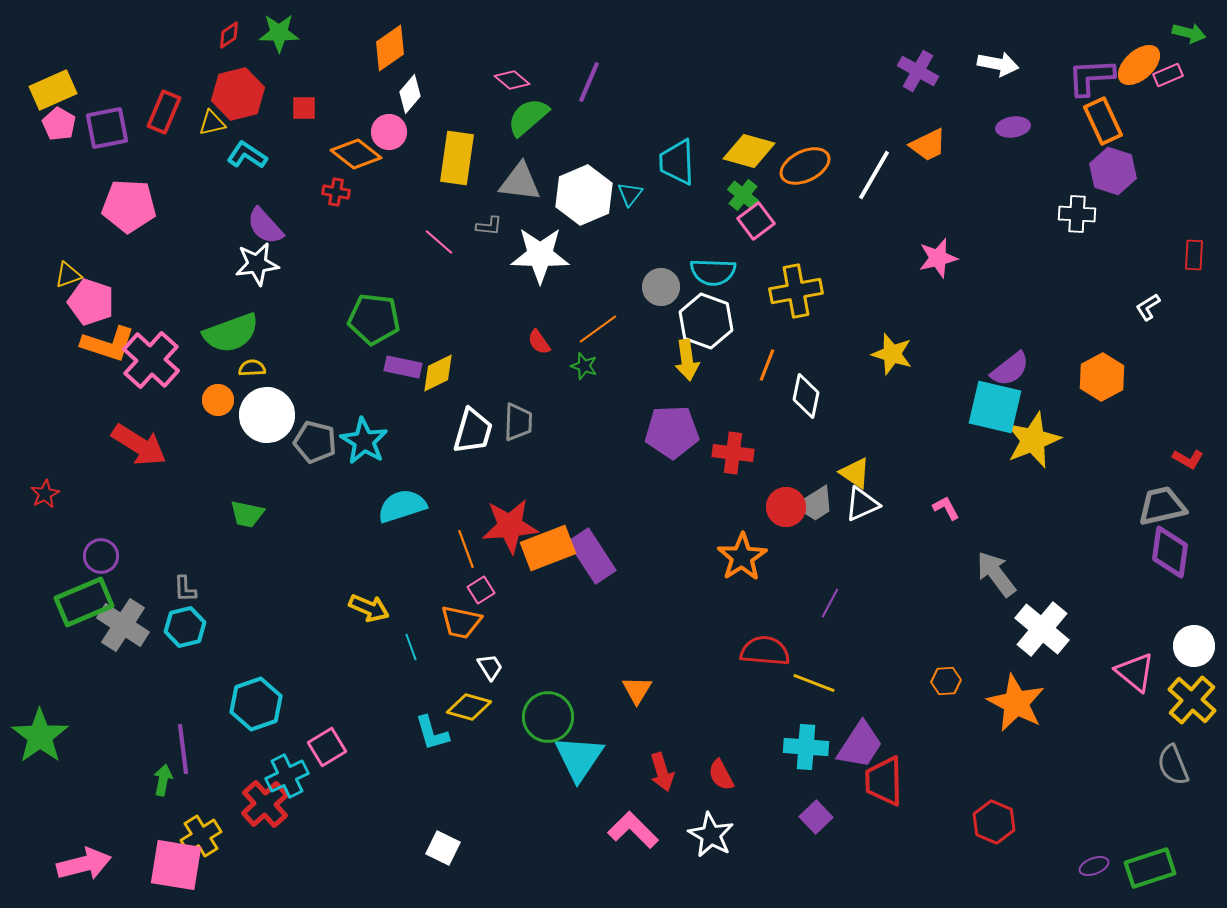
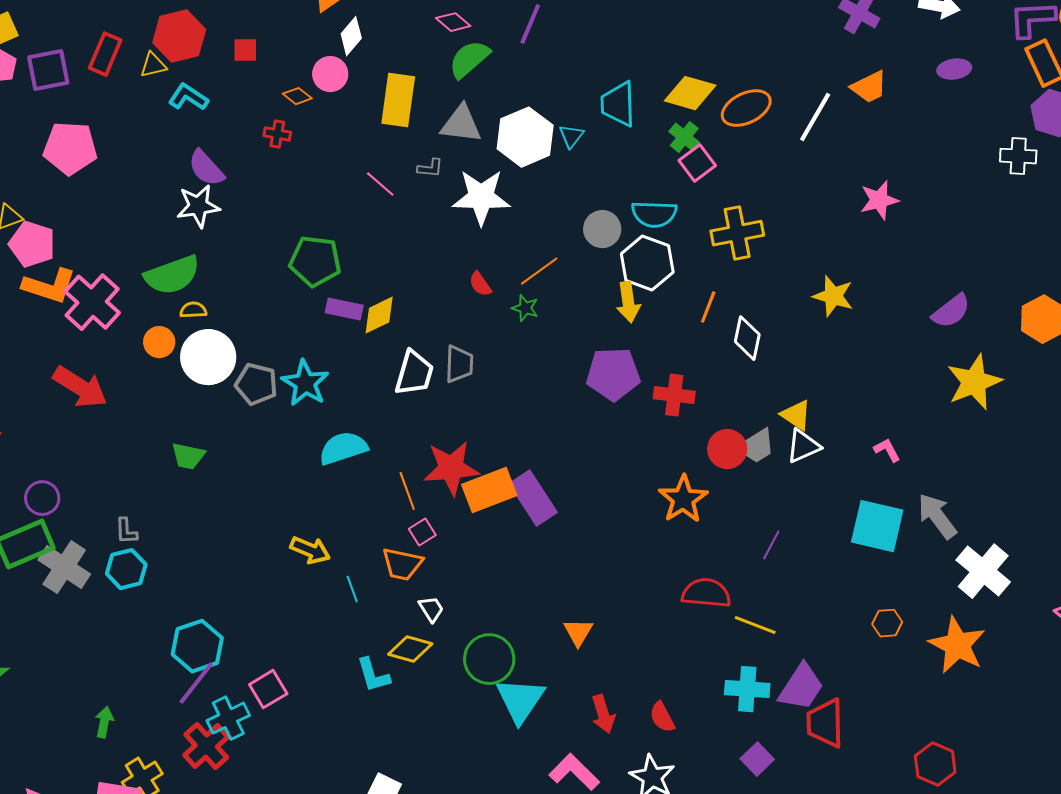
orange diamond: (356, 154) -> (297, 96), size x0.6
cyan square: (995, 407) -> (877, 526), moved
purple line: (183, 749) -> (196, 683), moved, turned 45

